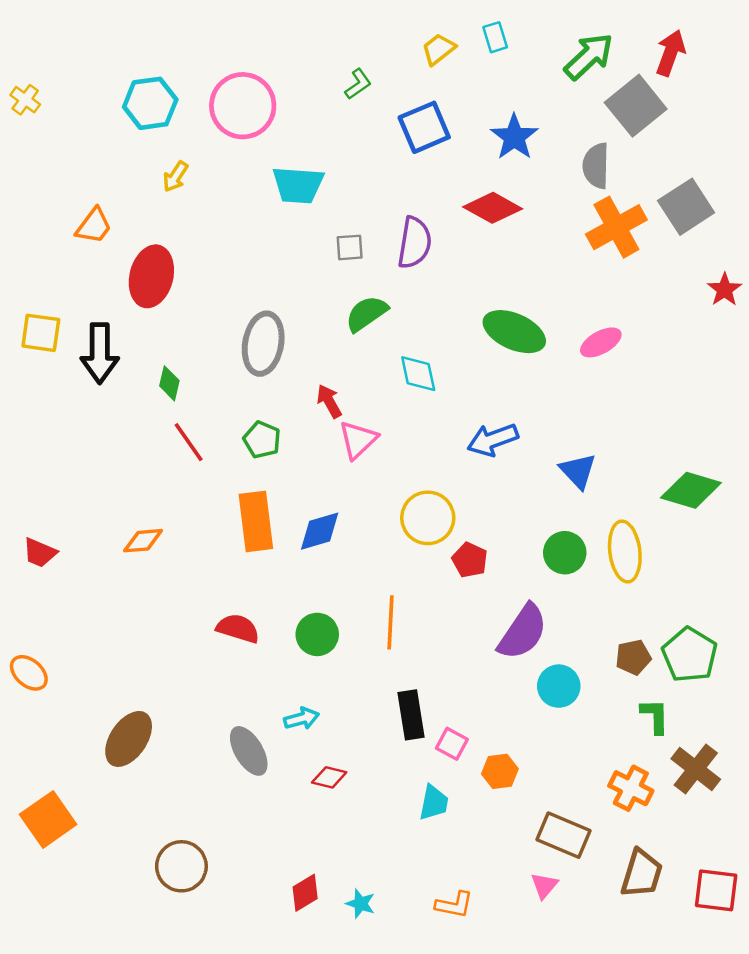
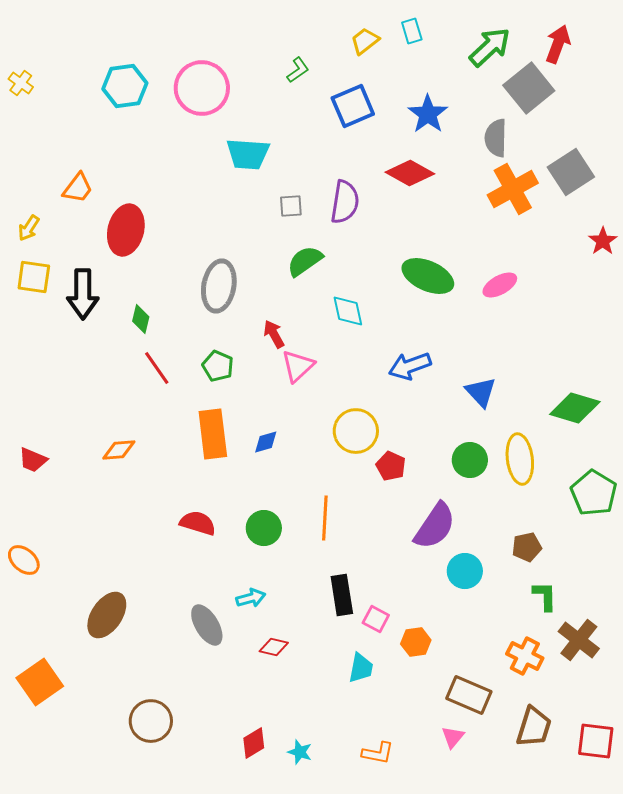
yellow arrow: (175, 177) -> (29, 228), moved
blue diamond: (320, 531) -> (266, 442), size x0.7
green pentagon: (690, 655) -> (594, 493), moved

